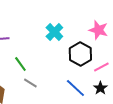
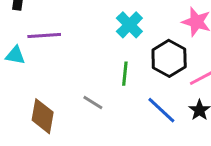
green line: (20, 64) -> (125, 74), moved, turned 42

